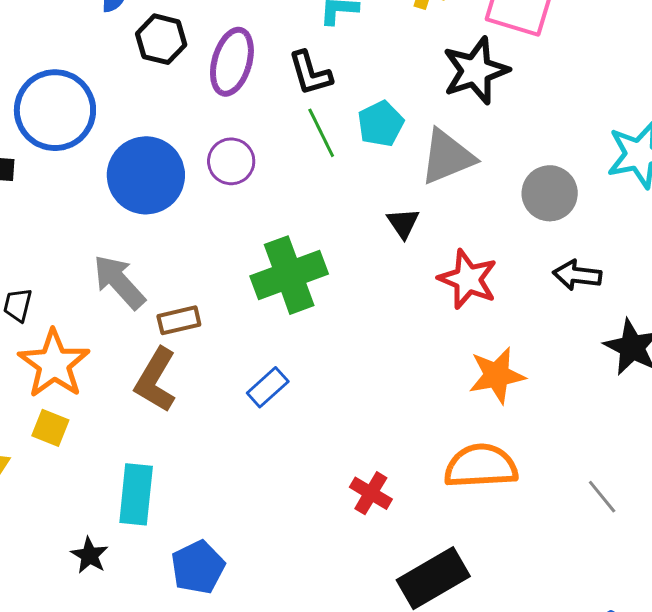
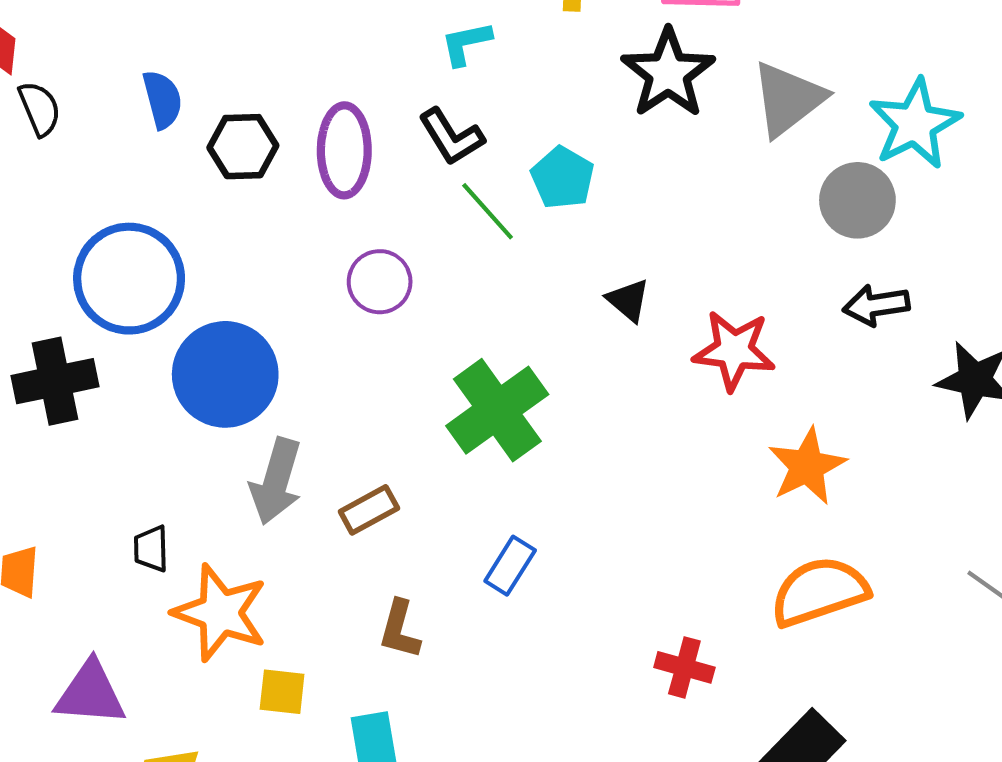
gray triangle: (447, 157) -> (788, 99), moved
blue circle: (146, 175) -> (225, 374), moved
gray circle: (550, 193) -> (857, 200), moved
gray arrow: (119, 282) -> (276, 481), turned -106
brown L-shape: (156, 380) -> (400, 629), moved, size x0.7
yellow square: (50, 428) -> (282, 692), moved

